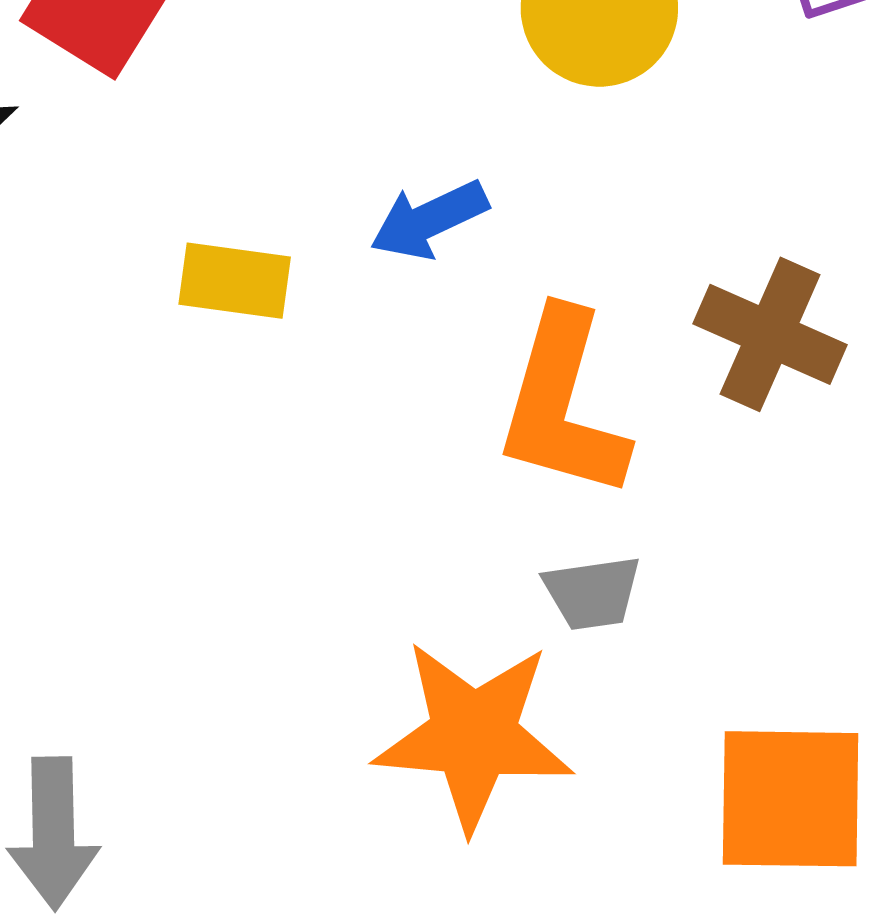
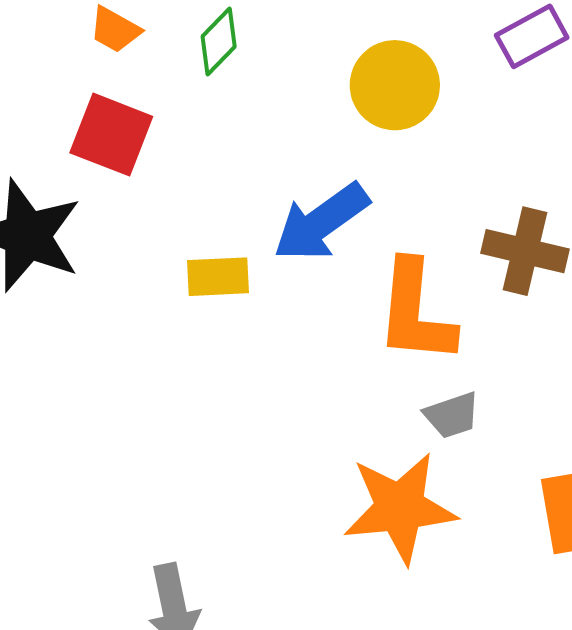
blue arrow: (429, 220) -> (321, 222), size x1.5

